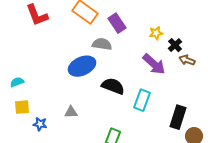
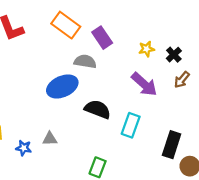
black cross: (175, 45) -> (174, 55), moved
brown arrow: (187, 60) -> (182, 80), turned -70
blue star: (40, 124) -> (24, 148), moved

